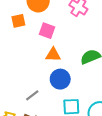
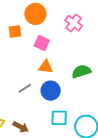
gray line: (32, 95) -> (25, 88), moved

